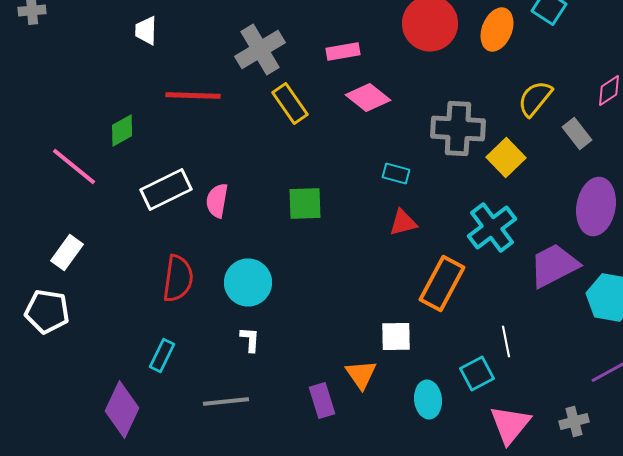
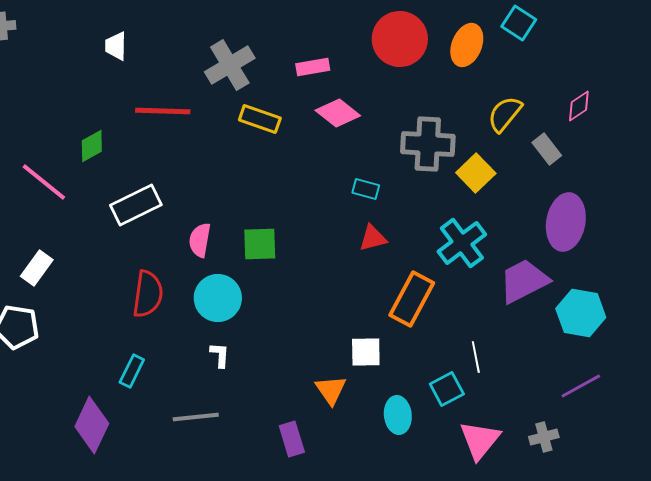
yellow rectangle: (290, 104) -> (260, 119), turned -36
pink semicircle: (217, 200) -> (200, 240), moved
green square: (305, 204) -> (260, 244), moved
purple rectangle: (322, 400) -> (292, 439), moved

